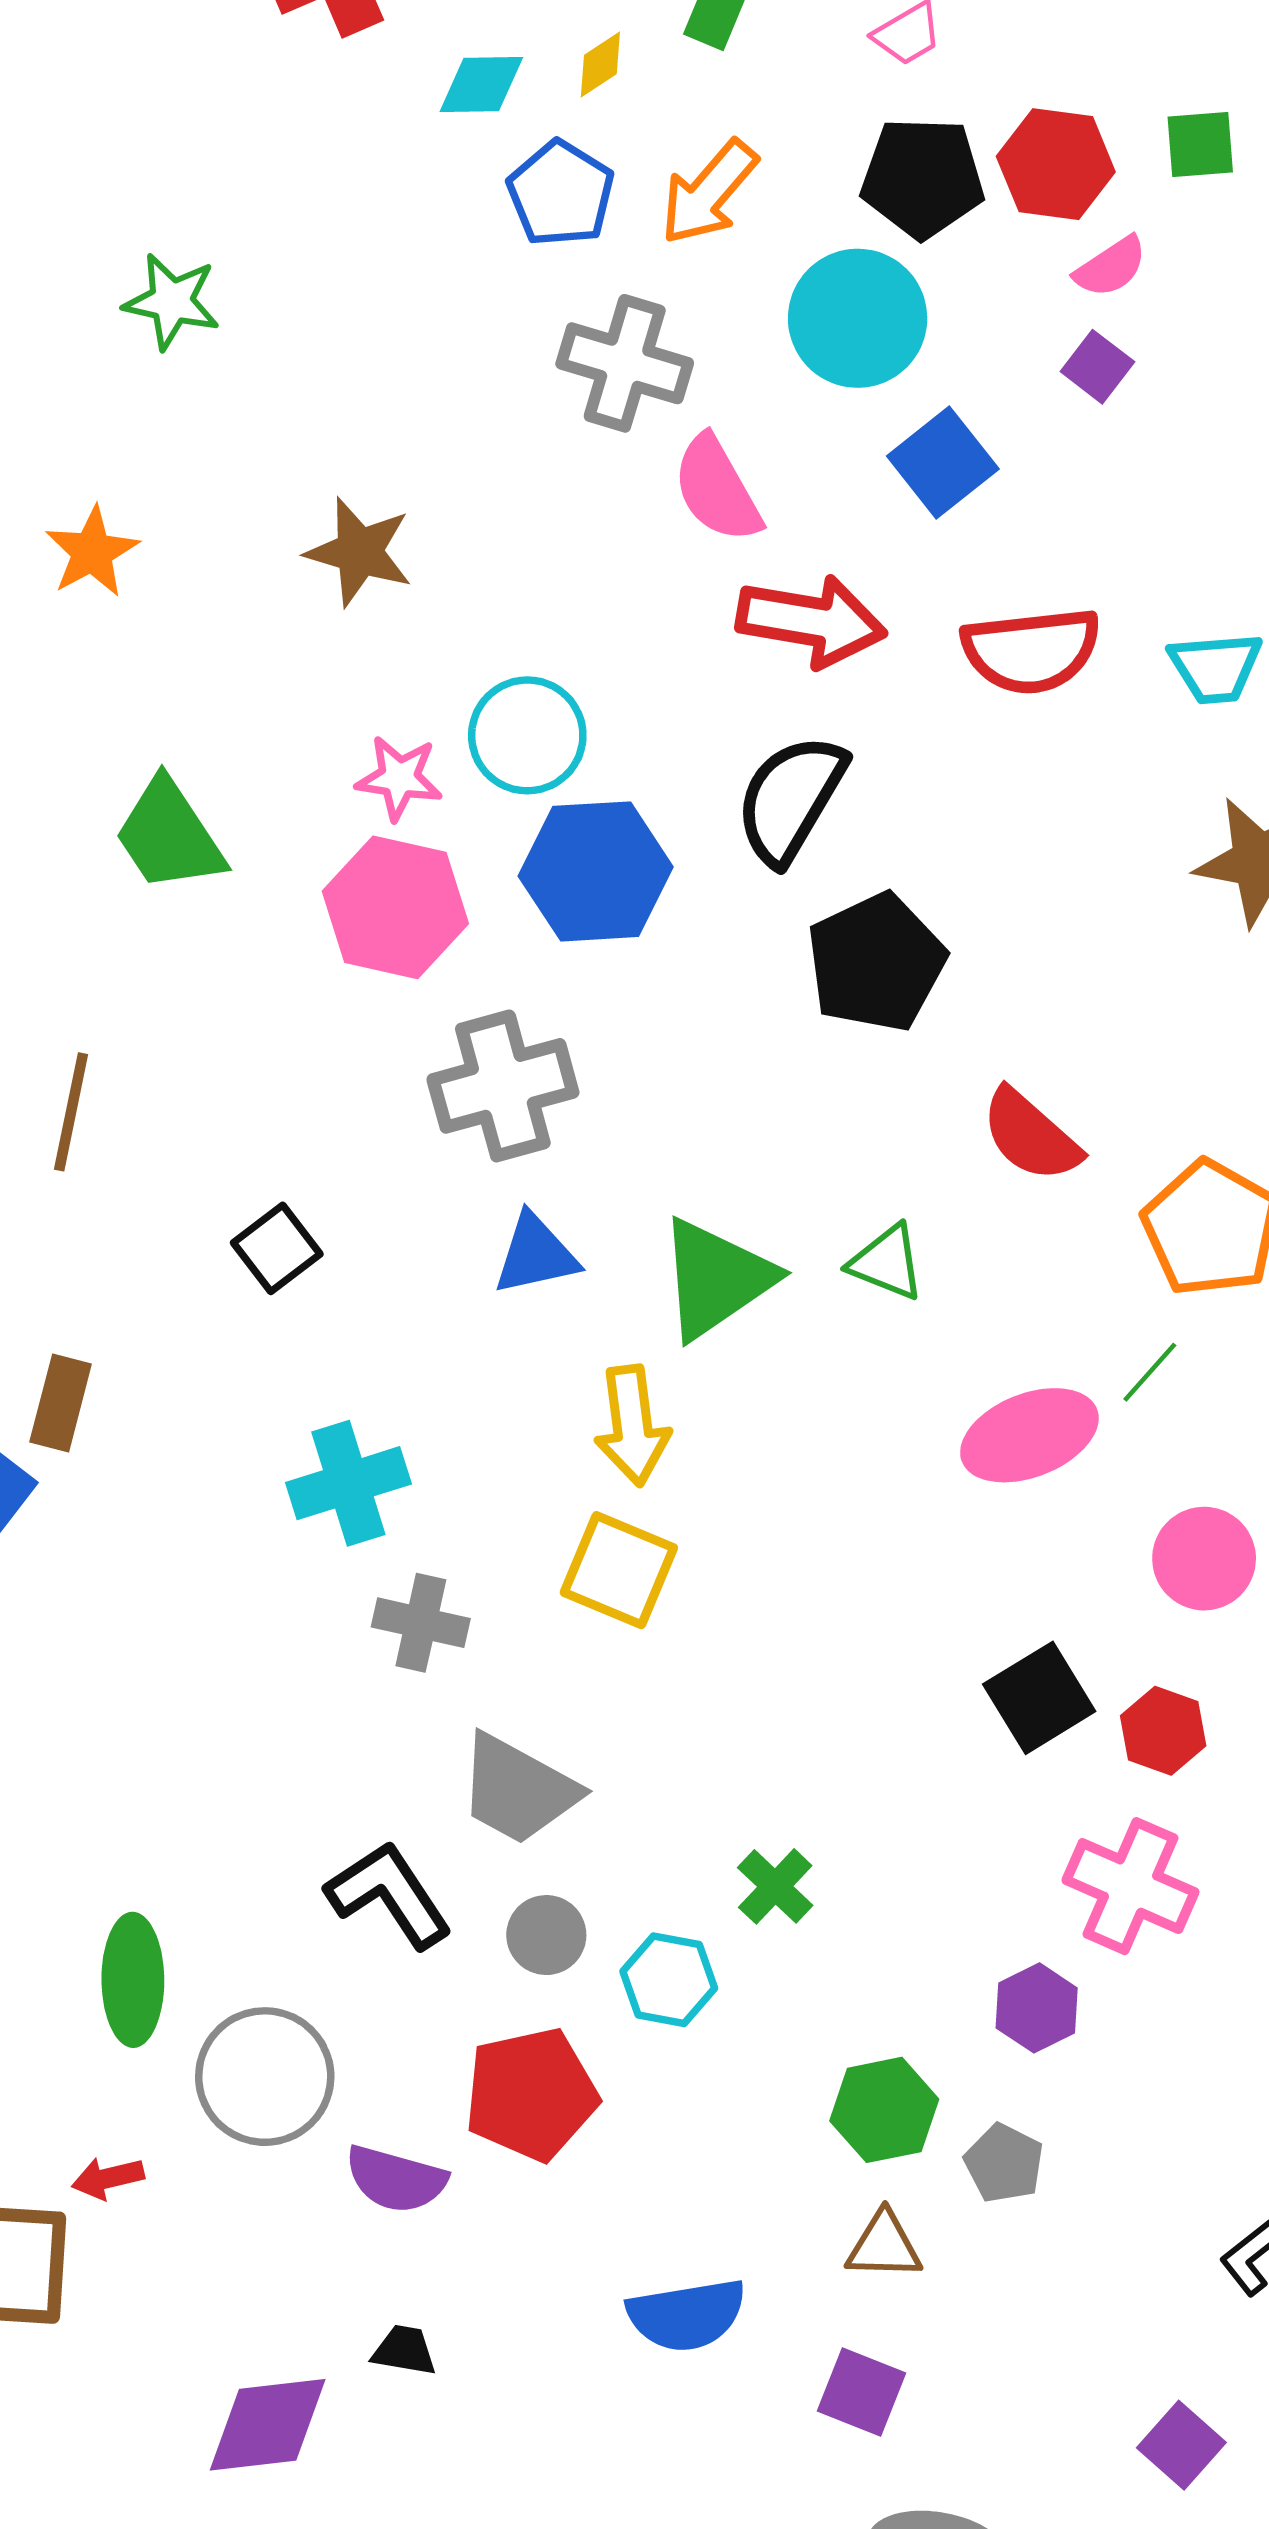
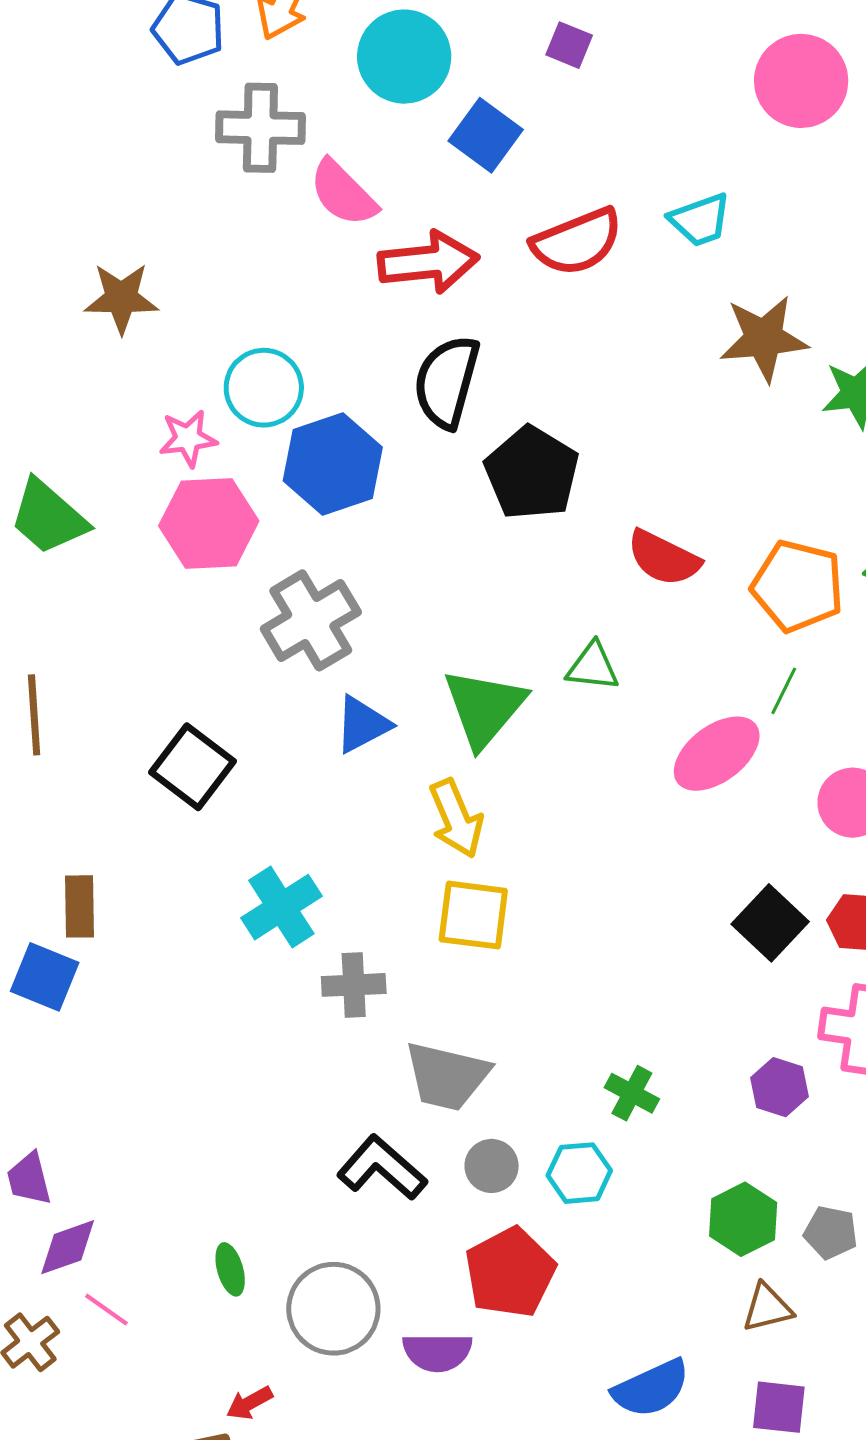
black square: (277, 1248) -> (193, 767), size x1.4
green ellipse: (133, 1980) -> (230, 1269), size x0.6
purple hexagon: (1037, 2008) -> (779, 1087), moved

